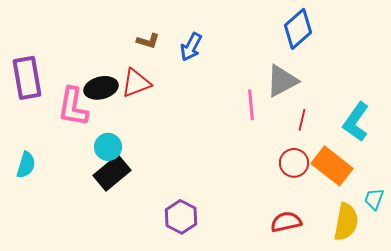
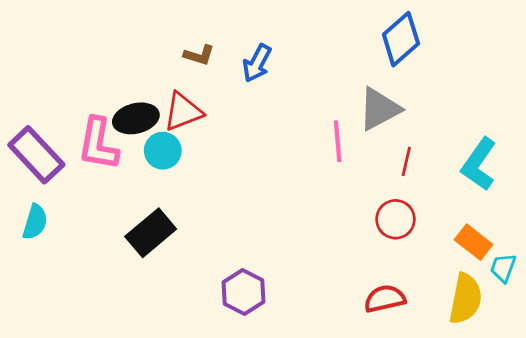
purple rectangle: (27, 78) -> (36, 155), moved, turned -33
cyan circle: (108, 147) -> (163, 151), moved
orange rectangle: (332, 166) -> (474, 242), moved, size x0.7

